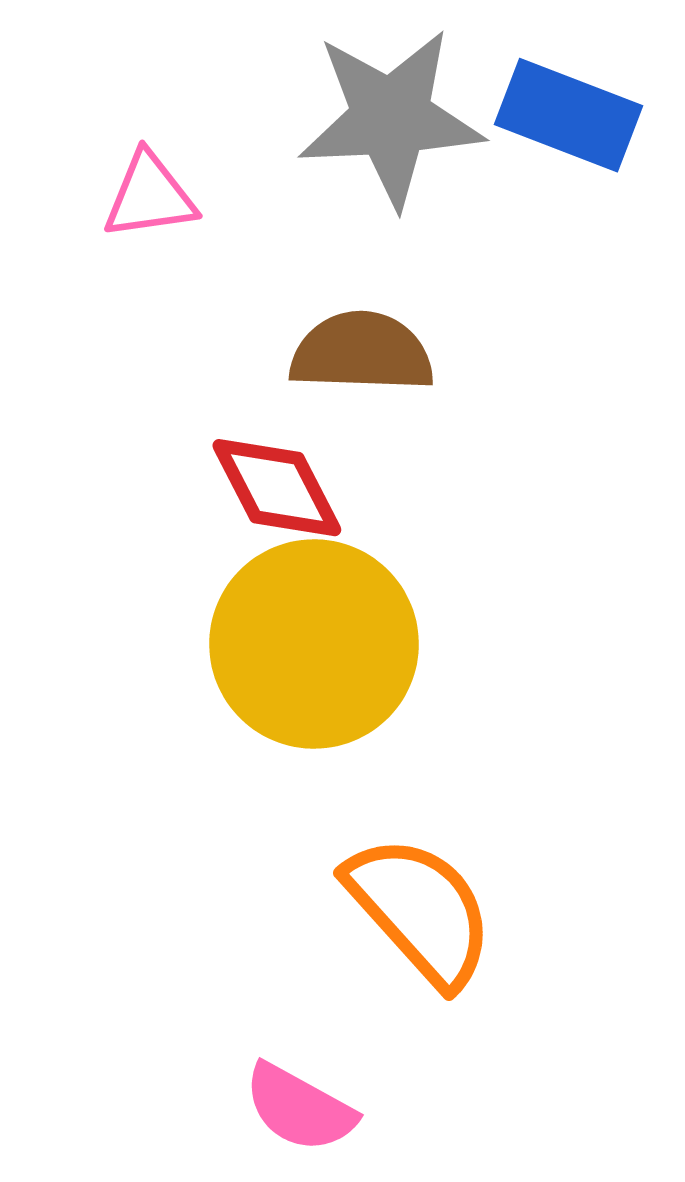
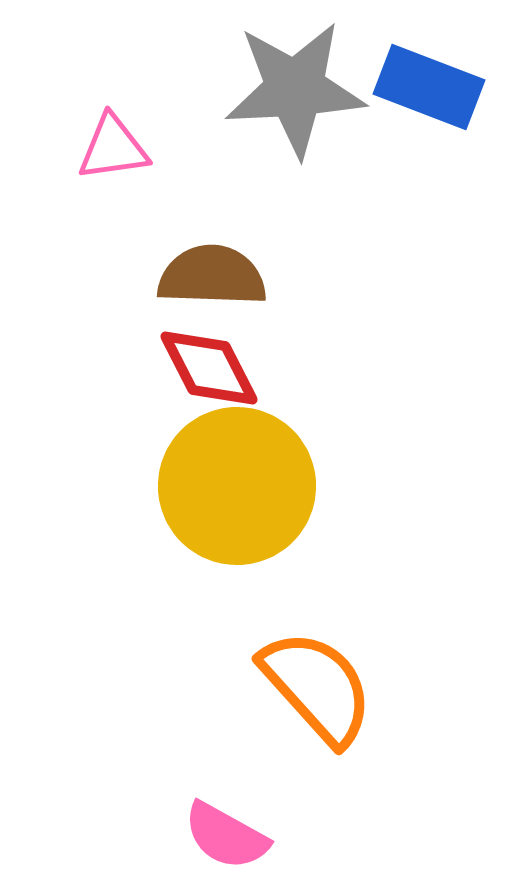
brown semicircle: (362, 352) -> (212, 276), moved

